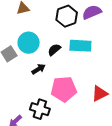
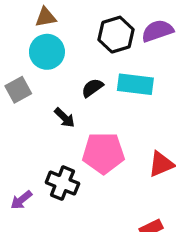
cyan circle: (29, 43) -> (47, 52), moved
black arrow: (38, 69) -> (65, 118), turned 72

